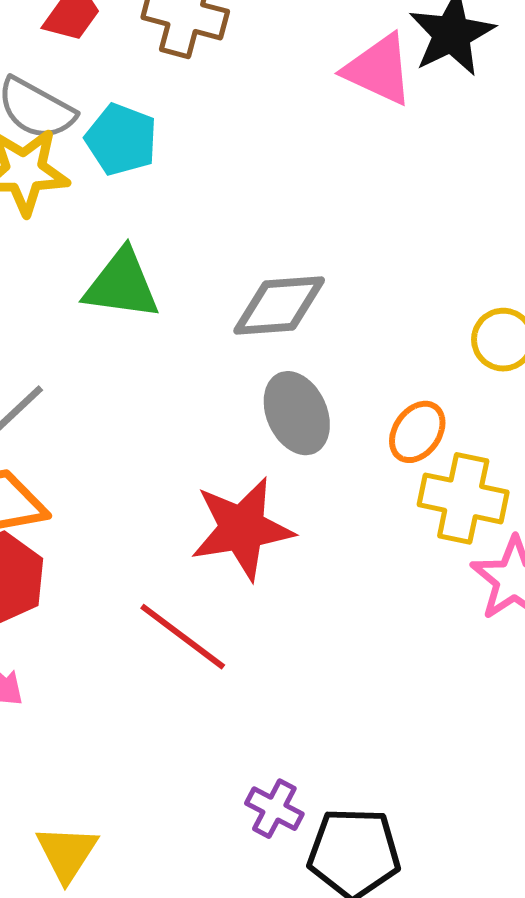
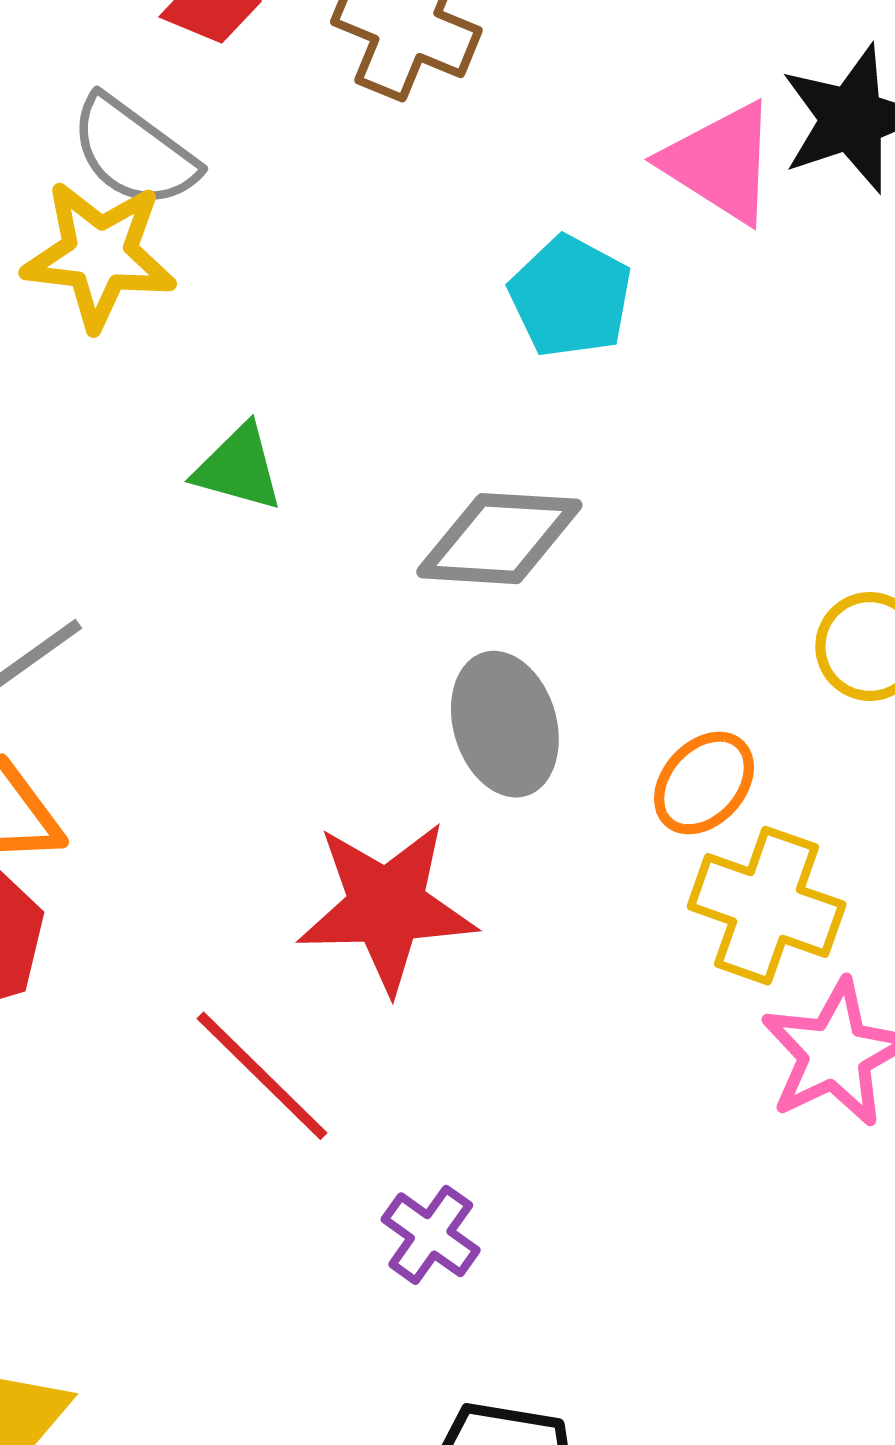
cyan pentagon: (121, 139) -> (570, 297), moved
green triangle: (122, 285) -> (238, 468), size x0.7
purple cross: (274, 809) -> (431, 1235), moved

